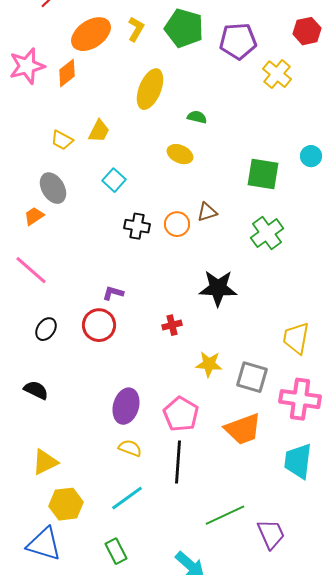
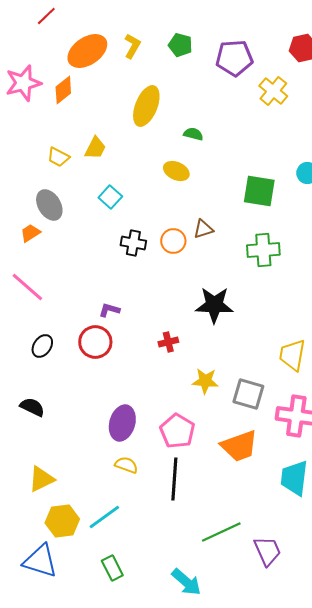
green pentagon: (184, 28) -> (180, 45), size x0.6
green cross: (267, 233) -> (263, 250), turned 32
cyan line: (127, 498) -> (104, 517), moved

